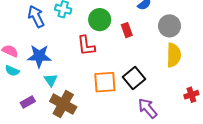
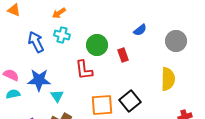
gray circle: (169, 26) -> (176, 41), moved
cyan semicircle: (12, 71) -> (13, 94), turned 144
cyan triangle: (51, 80) -> (57, 96), moved

